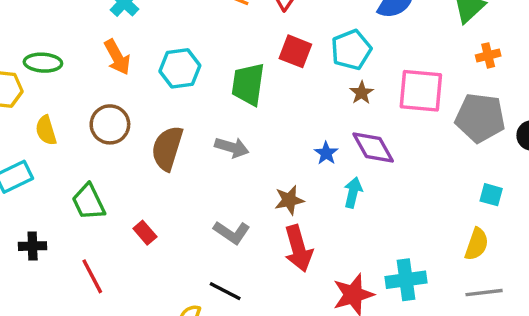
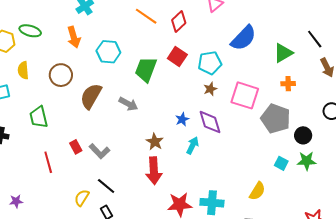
cyan square: (491, 195) -> (281, 163), moved
brown star: (289, 200) -> (155, 142), turned 30
gray L-shape: (232, 232) -> (100, 151), moved
red rectangle: (145, 233) -> (76, 147), moved
red line: (92, 276) -> (48, 162), moved

